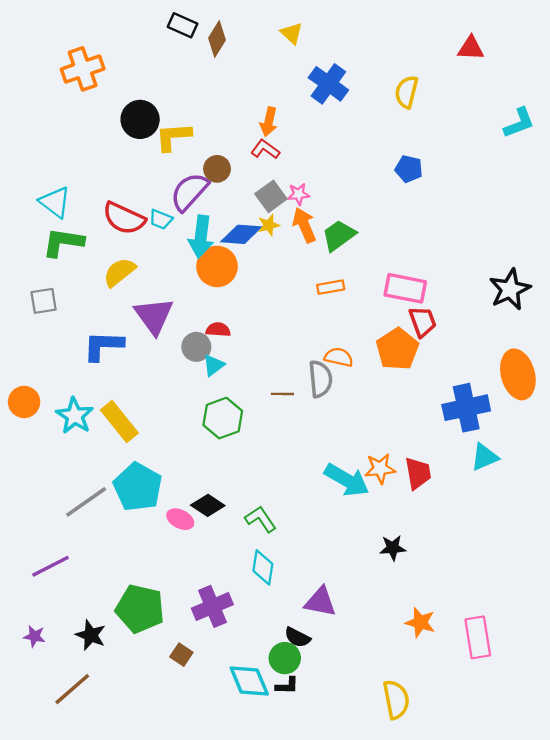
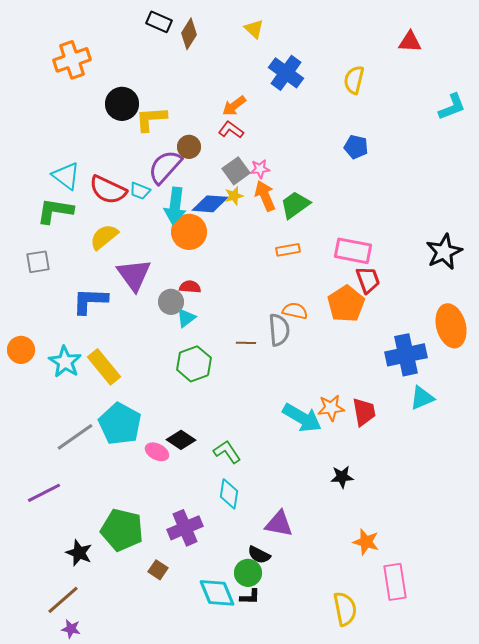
orange arrow: (269, 122) -> (234, 106), turned 40
cyan triangle: (55, 202) -> (66, 176), moved
purple star: (34, 636) -> (71, 629), moved
pink rectangle: (478, 637) -> (395, 582), moved

